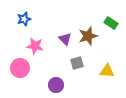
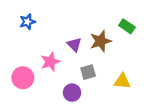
pink star: (35, 46) -> (50, 62), moved, turned -30
purple circle: (56, 85) -> (72, 93), moved

